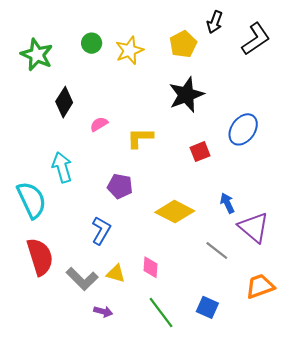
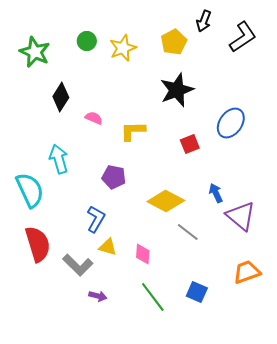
pink semicircle: (99, 124) -> (94, 118), turned 54
gray line: (217, 250) -> (188, 232), moved
yellow triangle: (116, 274) -> (108, 247), moved

